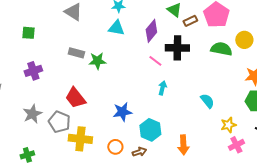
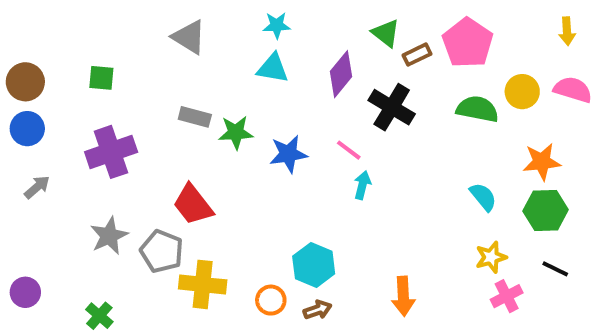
black cross: (177, 48) -> (392, 107), turned 30
pink line: (155, 61) -> (349, 150), moved
purple cross: (33, 71) -> (111, 152), size x1.4
cyan semicircle: (207, 101) -> (483, 197), moved
blue star: (122, 112) -> (288, 154), moved
cyan hexagon: (150, 130) -> (314, 265), moved
green cross: (27, 155) -> (99, 316), turned -32

